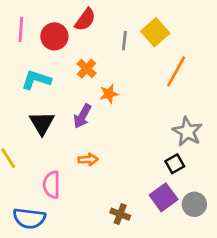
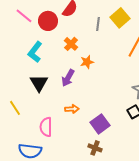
pink line: (21, 29) -> (24, 16), turned -54
cyan L-shape: (36, 80) -> (35, 52), turned -70
purple square: (164, 197) -> (100, 124), moved

